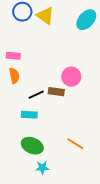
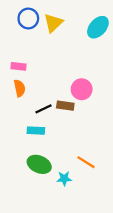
yellow triangle: (45, 16) -> (53, 23), turned 42
cyan star: (42, 168) -> (64, 178), moved

